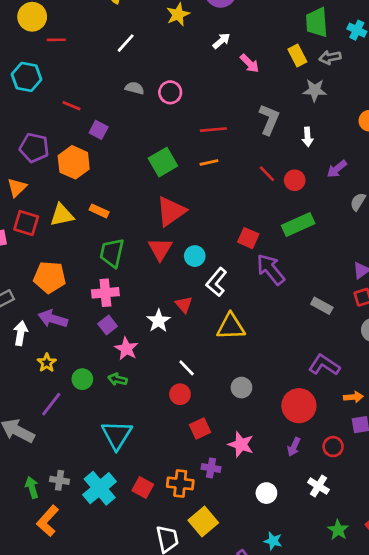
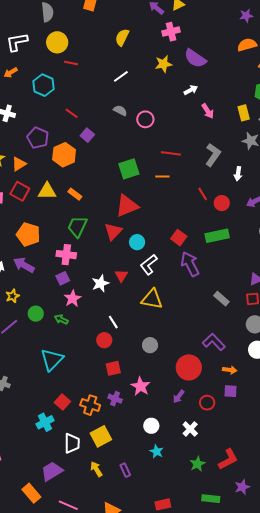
cyan cross: (100, 488) -> (45, 422), moved, size x0.7
cyan star: (273, 541) -> (157, 451), moved

